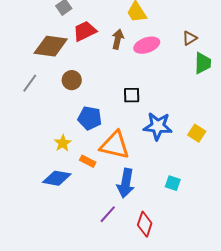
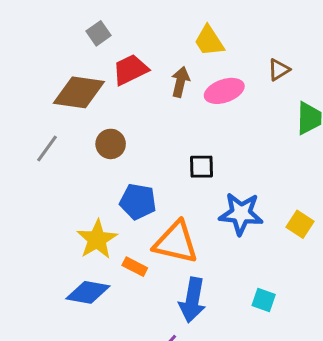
brown triangle: (190, 38) -> (279, 70), moved
yellow star: (63, 143) -> (97, 239), size x1.5

